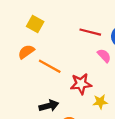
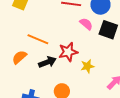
orange semicircle: (26, 52) -> (19, 57), moved
black arrow: (49, 106) -> (47, 62), moved

